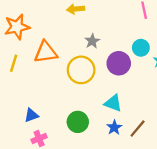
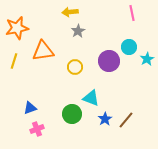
gray star: (92, 41) -> (78, 31), moved
yellow circle: (81, 70) -> (75, 67), size x0.6
cyan triangle: (113, 103) -> (91, 98), moved

